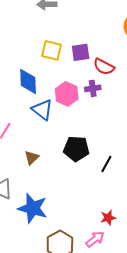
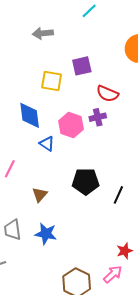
purple square: (81, 52) -> (82, 66), moved
blue triangle: (42, 110) -> (47, 144), size x0.7
blue star: (33, 208) -> (46, 234), moved, size x0.7

